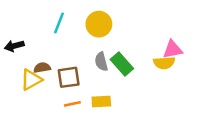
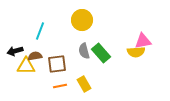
cyan line: (59, 23) -> (40, 31), moved
black arrow: (14, 46) -> (15, 51), moved
yellow triangle: (31, 80) -> (26, 66), turned 30
yellow rectangle: (101, 101) -> (84, 84), turned 63

